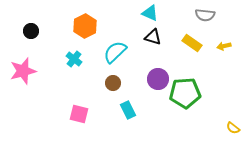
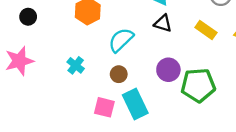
cyan cross: (74, 59) -> (76, 65), moved
cyan rectangle: (128, 110) -> (135, 104), size x1.5
pink square: (79, 114) -> (104, 107), moved

